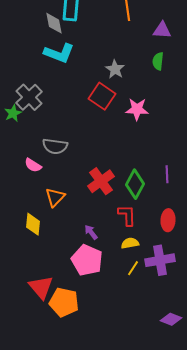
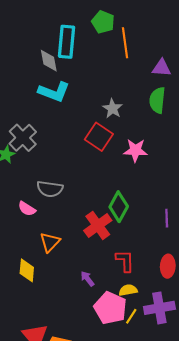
green semicircle: (158, 61) -> (157, 100), size x1.4
green diamond: (135, 184) -> (119, 207), moved
pink pentagon: (87, 260) -> (110, 308), moved

